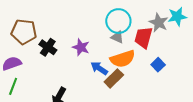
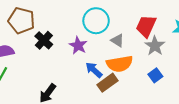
cyan circle: (118, 21) -> (96, 21), moved
gray star: (159, 23) -> (155, 46), moved
red trapezoid: (143, 38) -> (146, 26), moved

